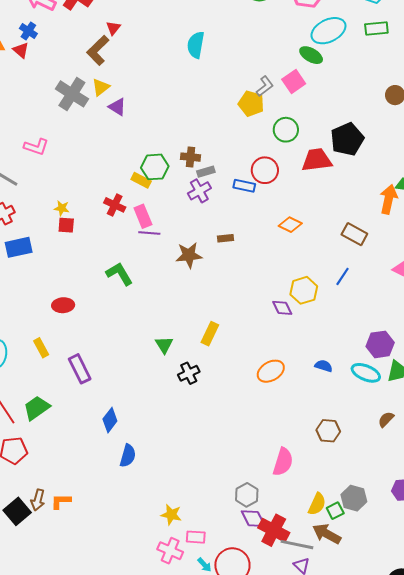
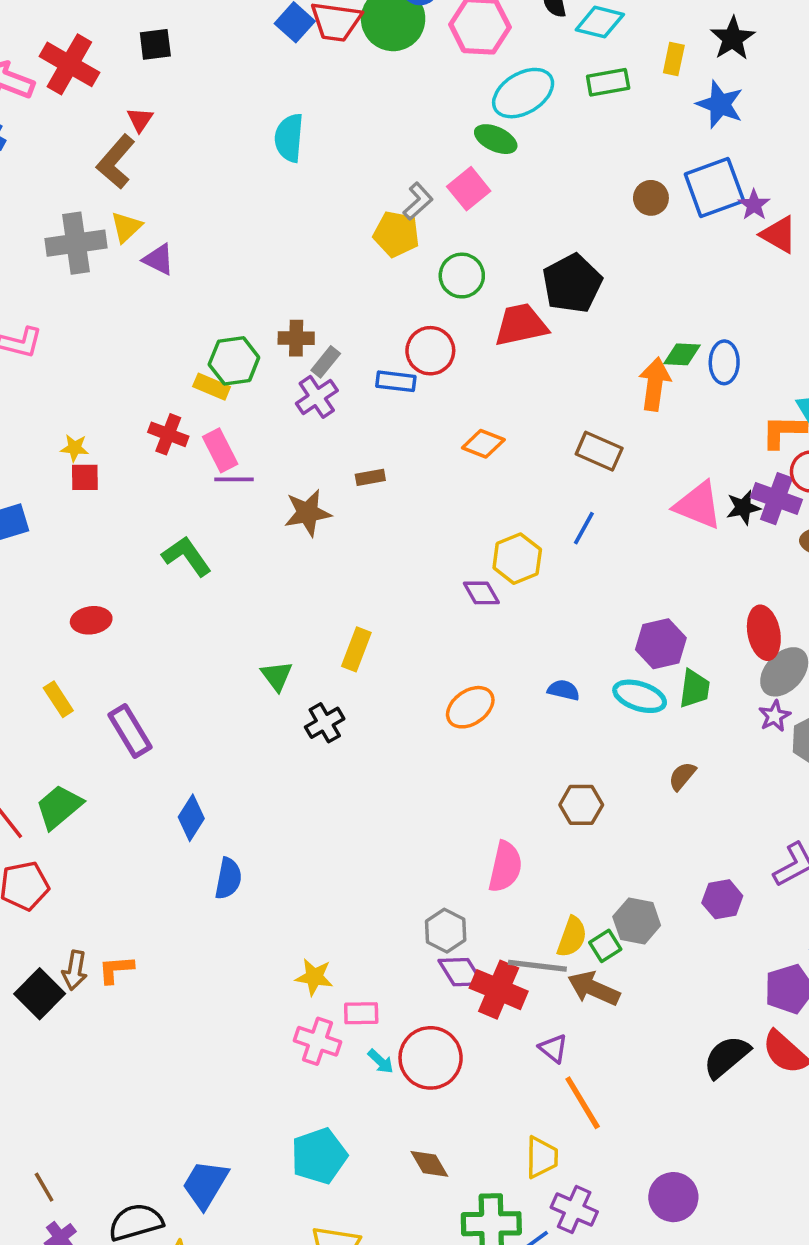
gray cross: (72, 94) -> (76, 243), turned -36
gray rectangle: (206, 172) -> (326, 362), turned -30
gray line: (297, 545) -> (537, 966), moved

